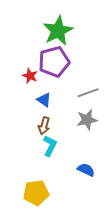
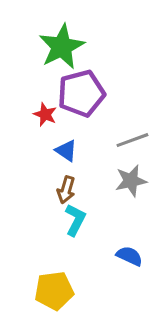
green star: (58, 31) -> (62, 47), moved

